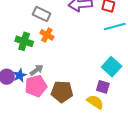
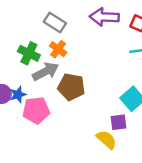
gray arrow: (37, 70) -> (46, 71), moved, size x1.5
purple square: (103, 87) -> (118, 122), turned -32
brown pentagon: (62, 92) -> (71, 87), moved

